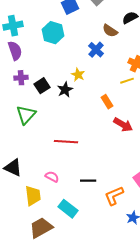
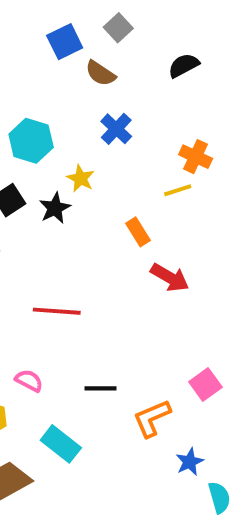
brown semicircle: (110, 31) -> (100, 73), moved
cyan hexagon: (53, 33) -> (31, 141), moved

